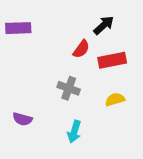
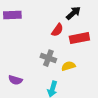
yellow semicircle: (115, 99) -> (68, 66), moved

